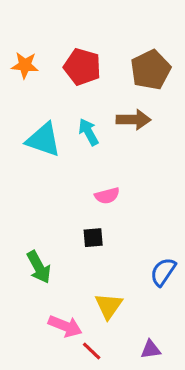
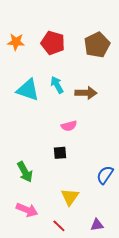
brown arrow: (134, 120) -> (86, 93), moved
pink arrow: (65, 326) -> (27, 210), moved

